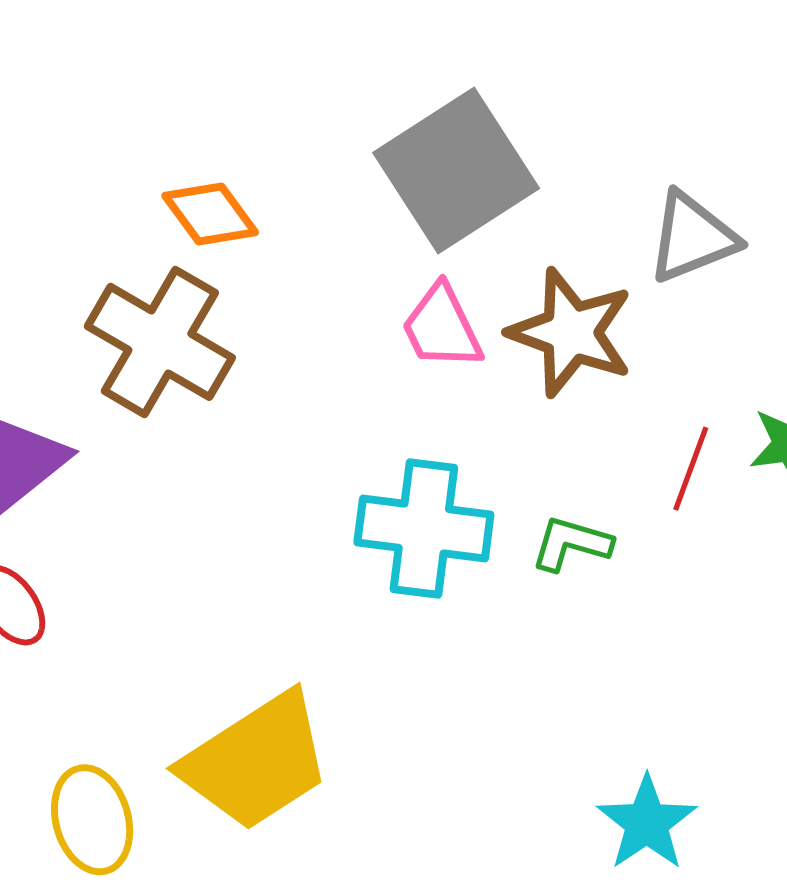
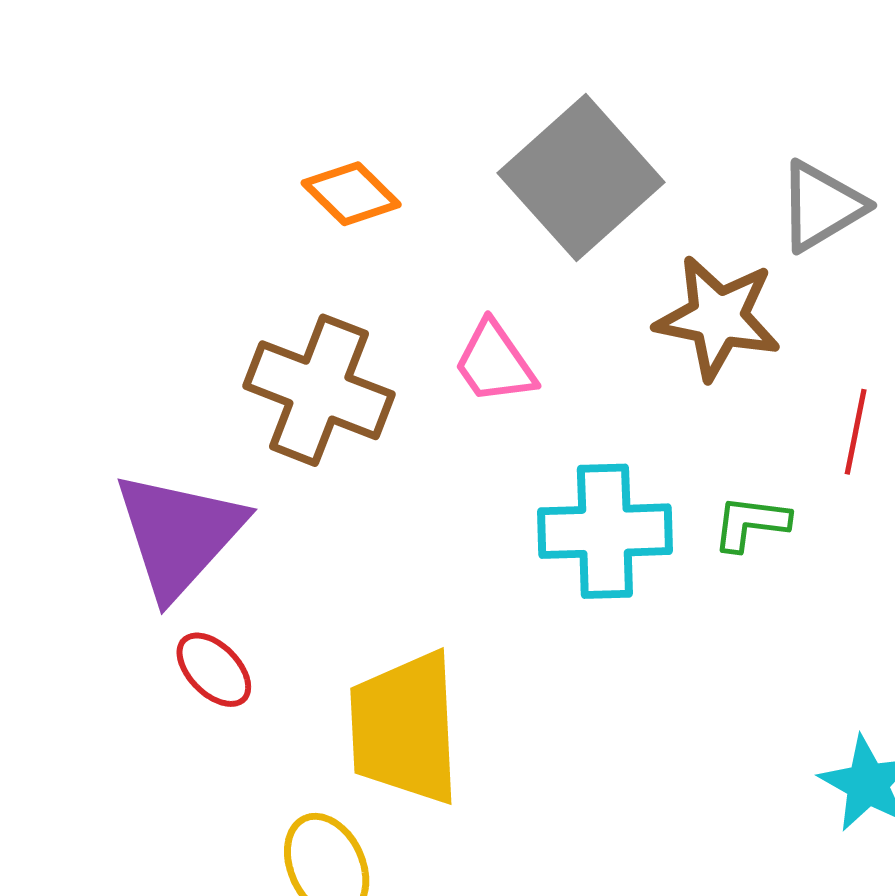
orange diamond: (210, 214) -> (351, 194), moved
pink trapezoid: (442, 327) -> (495, 363), moved
yellow trapezoid: (256, 761) -> (405, 728), moved, turned 129

